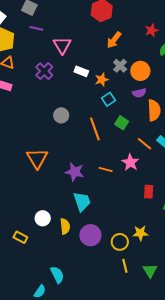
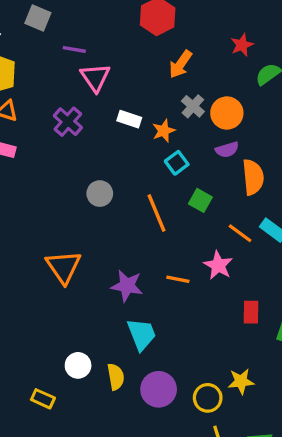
purple line: (36, 28) -> (74, 49), moved

